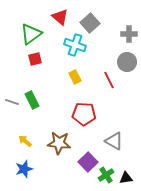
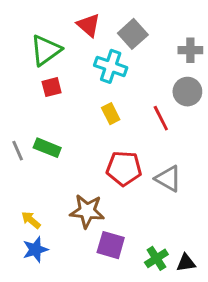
green rectangle: (32, 100) -> (47, 148), turned -42
gray line: (12, 102) -> (18, 151), turned 48
yellow arrow: (25, 141) -> (31, 220), moved
gray triangle: (114, 141) -> (168, 179), moved
purple square: (88, 162) -> (111, 245), moved, turned -30

